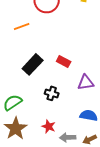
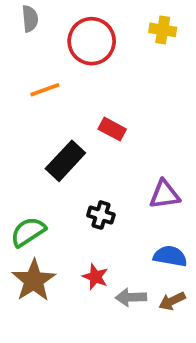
red rectangle: (64, 61) -> (112, 129), moved

